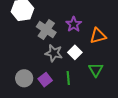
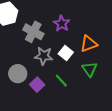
orange triangle: (98, 36) -> (89, 44), moved
gray circle: (24, 78) -> (18, 74), moved
green line: (68, 78) -> (61, 81), turned -32

